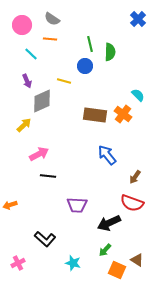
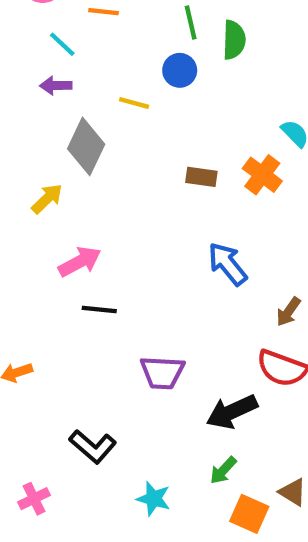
purple arrow: (27, 81) -> (56, 86), moved, turned 112
gray diamond: (42, 101) -> (86, 146), turned -40
brown rectangle: (95, 115) -> (201, 177), size x0.6

